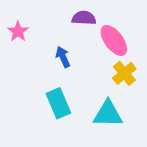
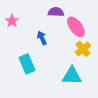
cyan rectangle: (58, 103) -> (27, 64), moved

